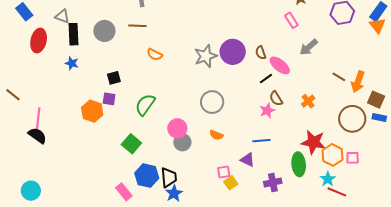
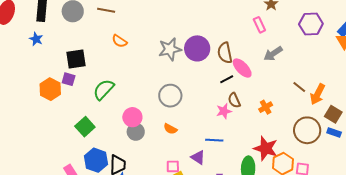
brown semicircle: (261, 53) -> (225, 53), size x1.5
black square: (114, 78) -> (76, 59), size x1.5

